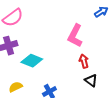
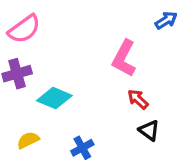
red arrow: (84, 61) -> (138, 99), turned -32

